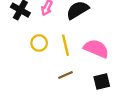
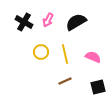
pink semicircle: (96, 49) -> (93, 57), size x0.7

